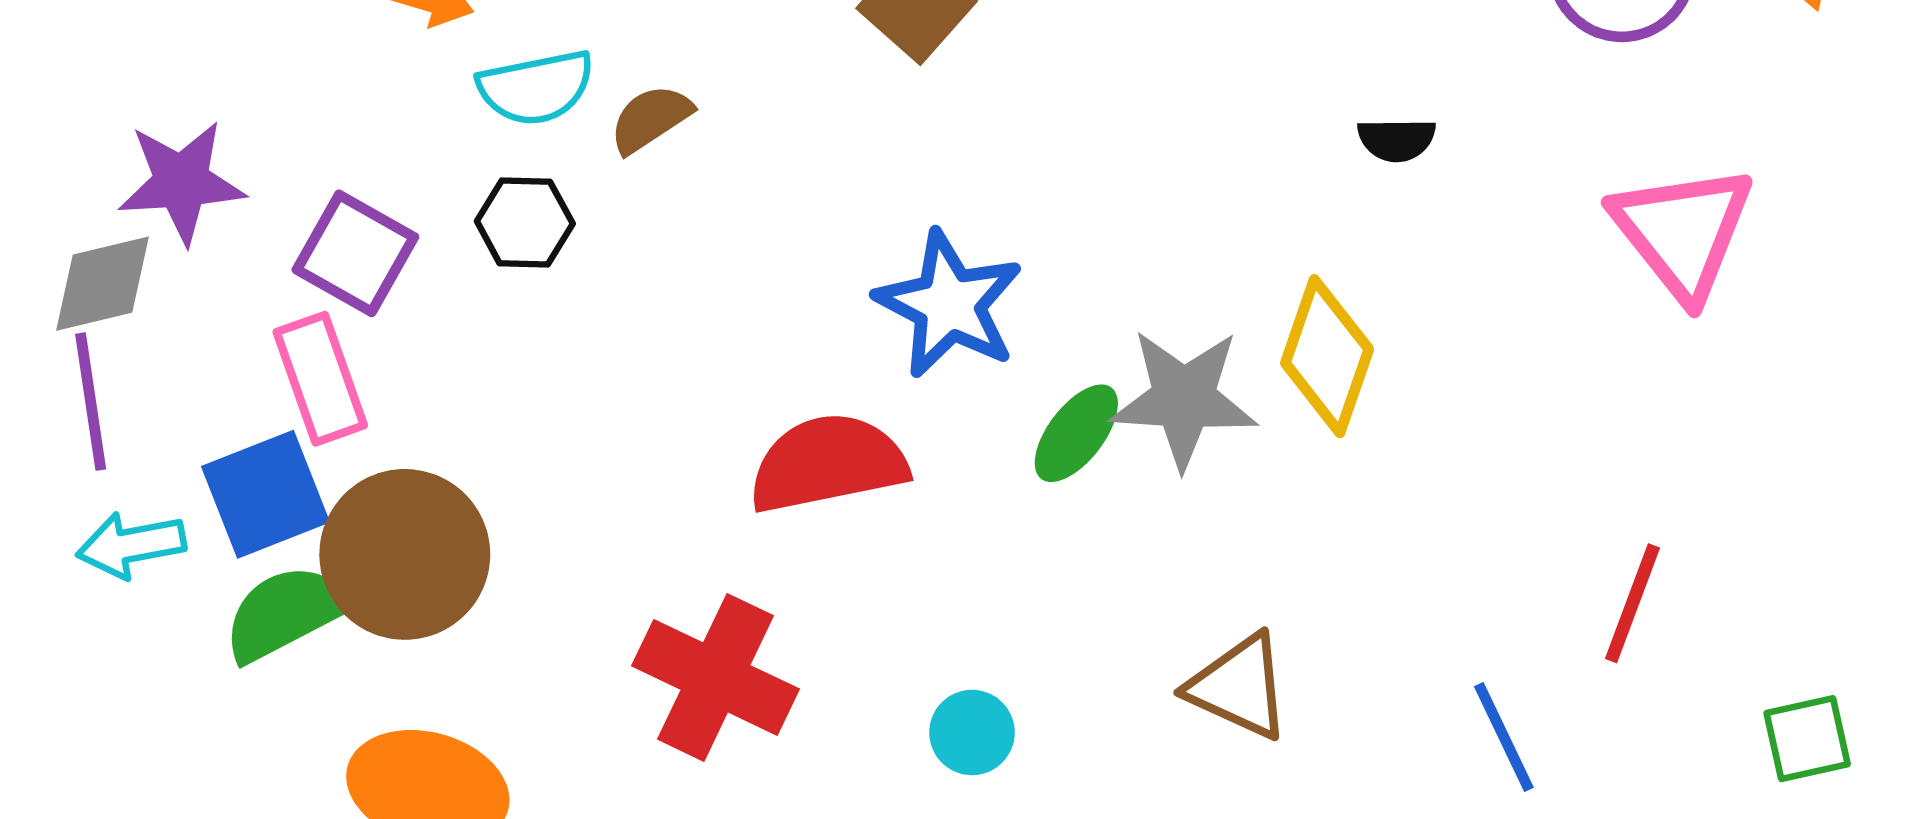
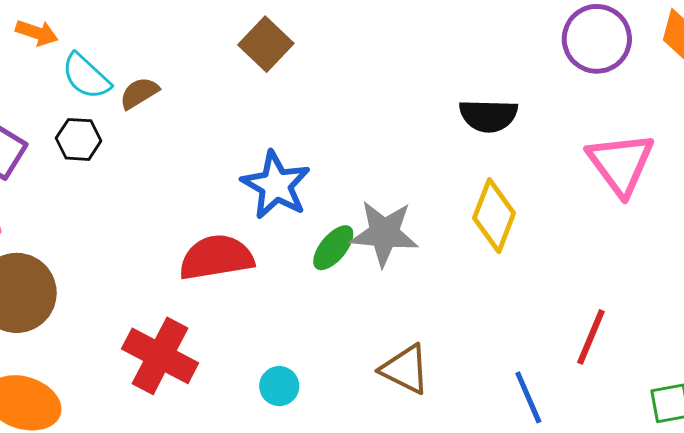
cyan semicircle: (536, 87) -> (86, 76), turned 52
black semicircle: (1397, 140) -> (488, 116), size x1.6
yellow diamond: (1327, 356) -> (494, 216), moved

